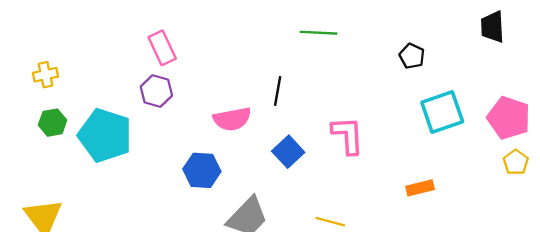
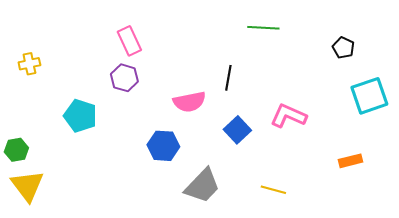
green hexagon: (53, 123) -> (16, 150), moved
cyan pentagon: (105, 135) -> (80, 116), size x0.7
pink L-shape: (348, 135) -> (288, 116), turned -63

